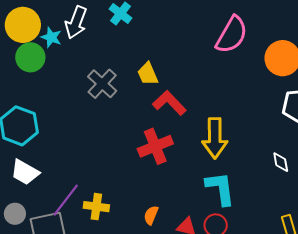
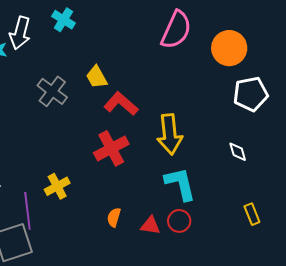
purple line: (66, 200) -> (27, 211), turned -39
yellow cross: (96, 207) -> (57, 186), moved, turned -30

